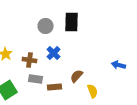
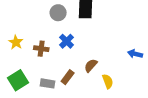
gray rectangle: (36, 79) -> (48, 83), moved
brown rectangle: (54, 87) -> (68, 77), turned -48

